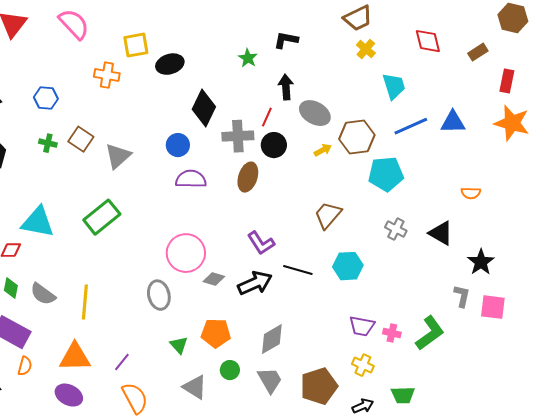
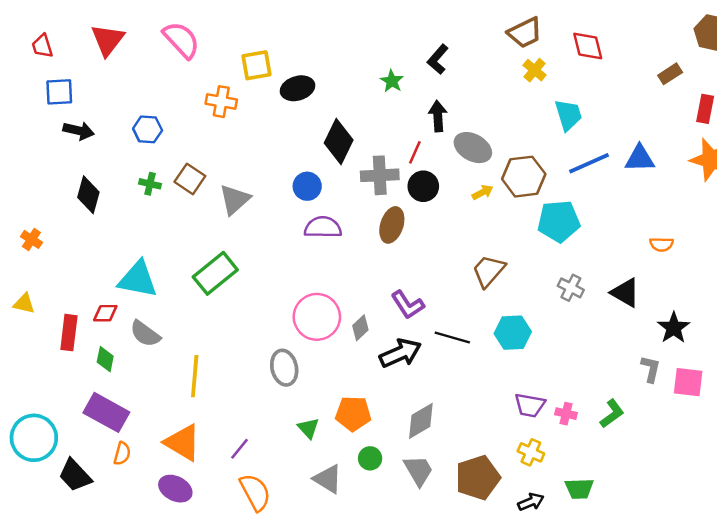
black L-shape: (286, 40) -> (438, 59), turned -60
red diamond: (428, 41) -> (588, 46), moved
gray diamond: (214, 279) -> (360, 328), moved, turned -60
gray semicircle: (43, 294) -> (145, 334), moved
green L-shape: (430, 333) -> (612, 414), size x0.7
orange triangle: (75, 357) -> (183, 443), turned 32

